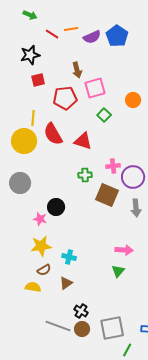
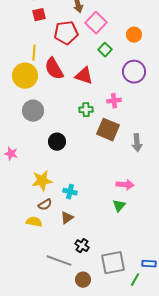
pink square: (95, 88) -> (96, 23), turned -30
purple circle: (133, 177) -> (134, 72), moved
gray circle: (20, 183) -> (33, 111), moved
pink star: (40, 219) -> (11, 154), moved
brown circle: (82, 329) -> (83, 280), moved
green line: (127, 350) -> (135, 280), moved

